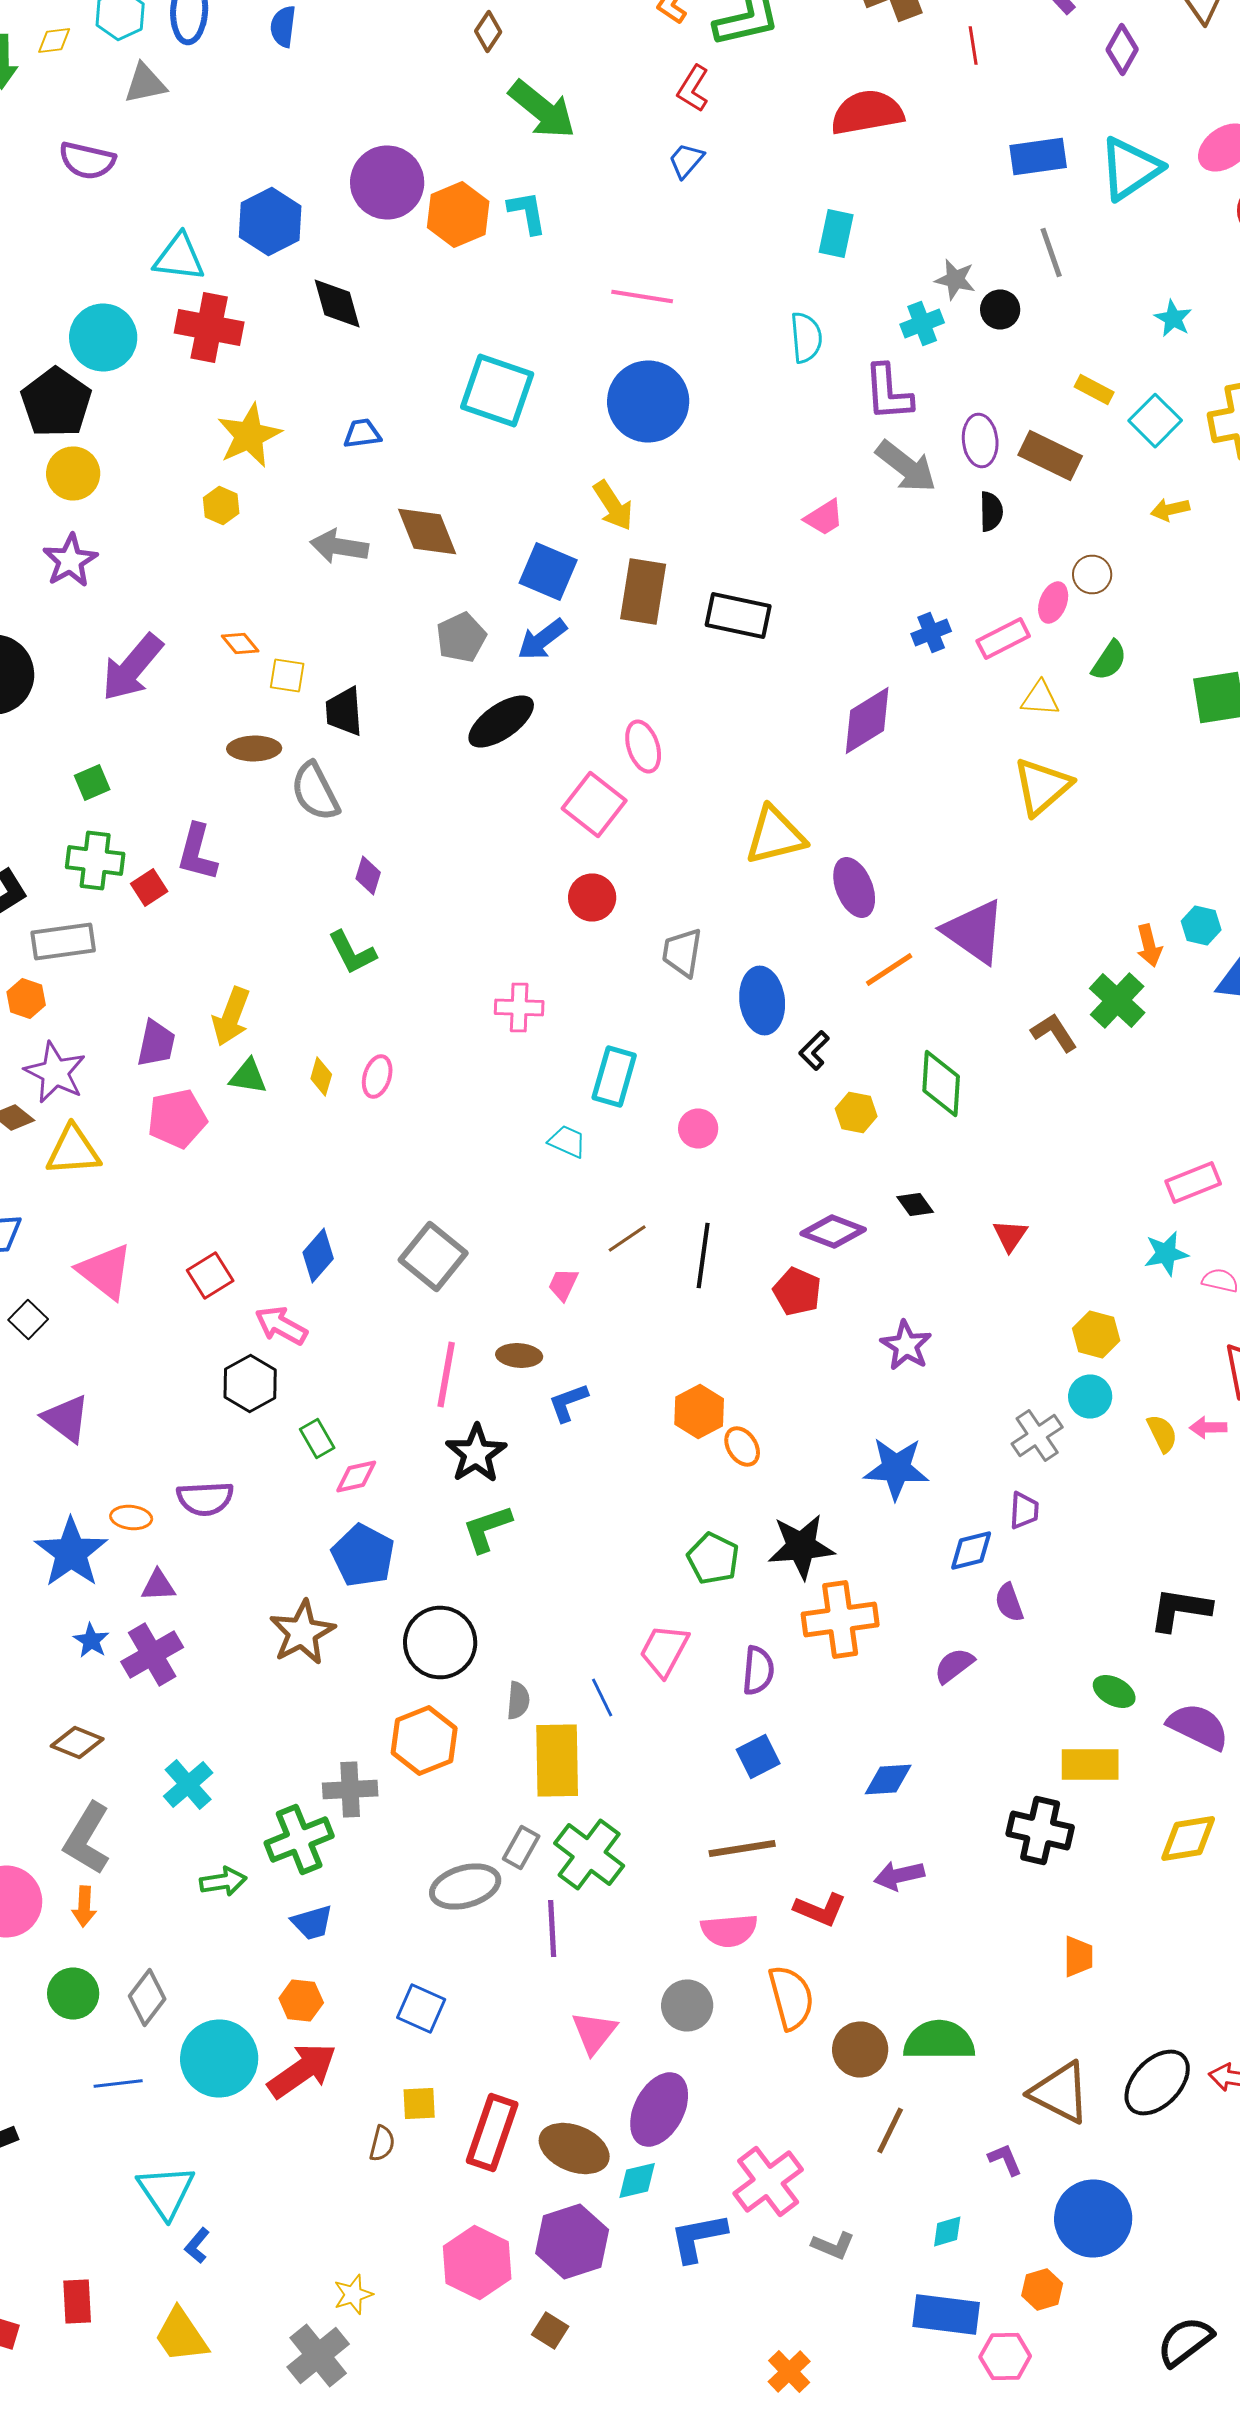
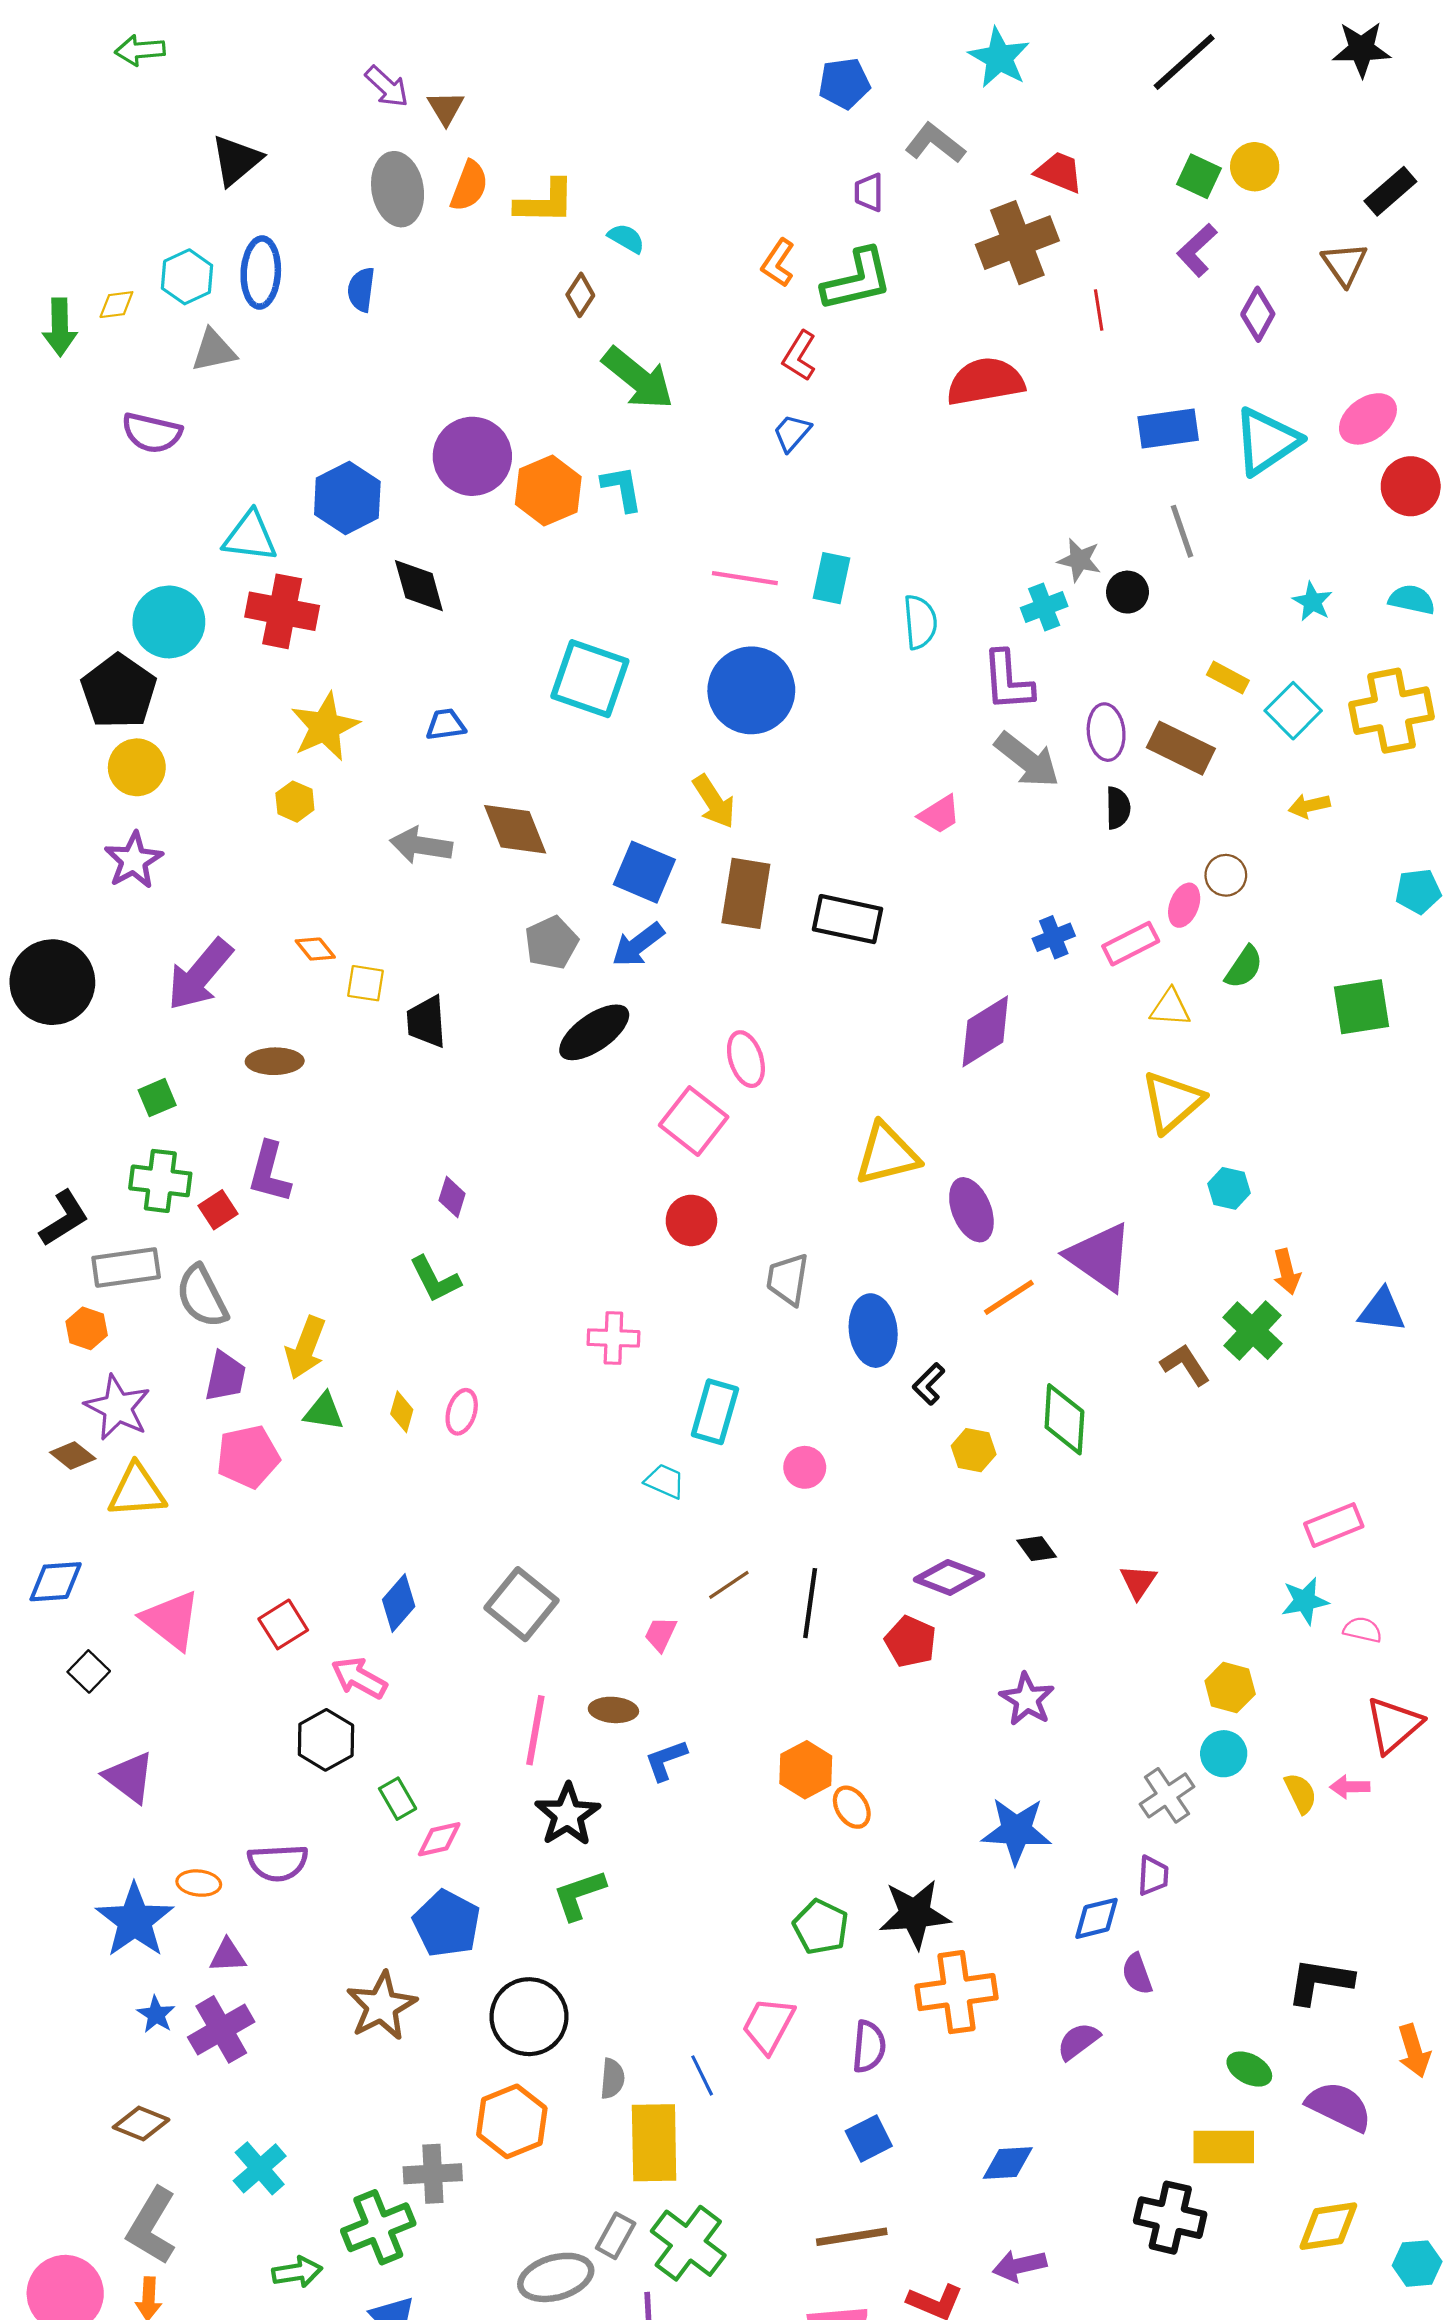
cyan rectangle: (836, 234) -> (831, 578), moved
brown ellipse: (254, 748) -> (275, 1061), moved
gray semicircle: (315, 792) -> (202, 1296), moved
cyan hexagon: (1201, 926) -> (1229, 1188), moved

